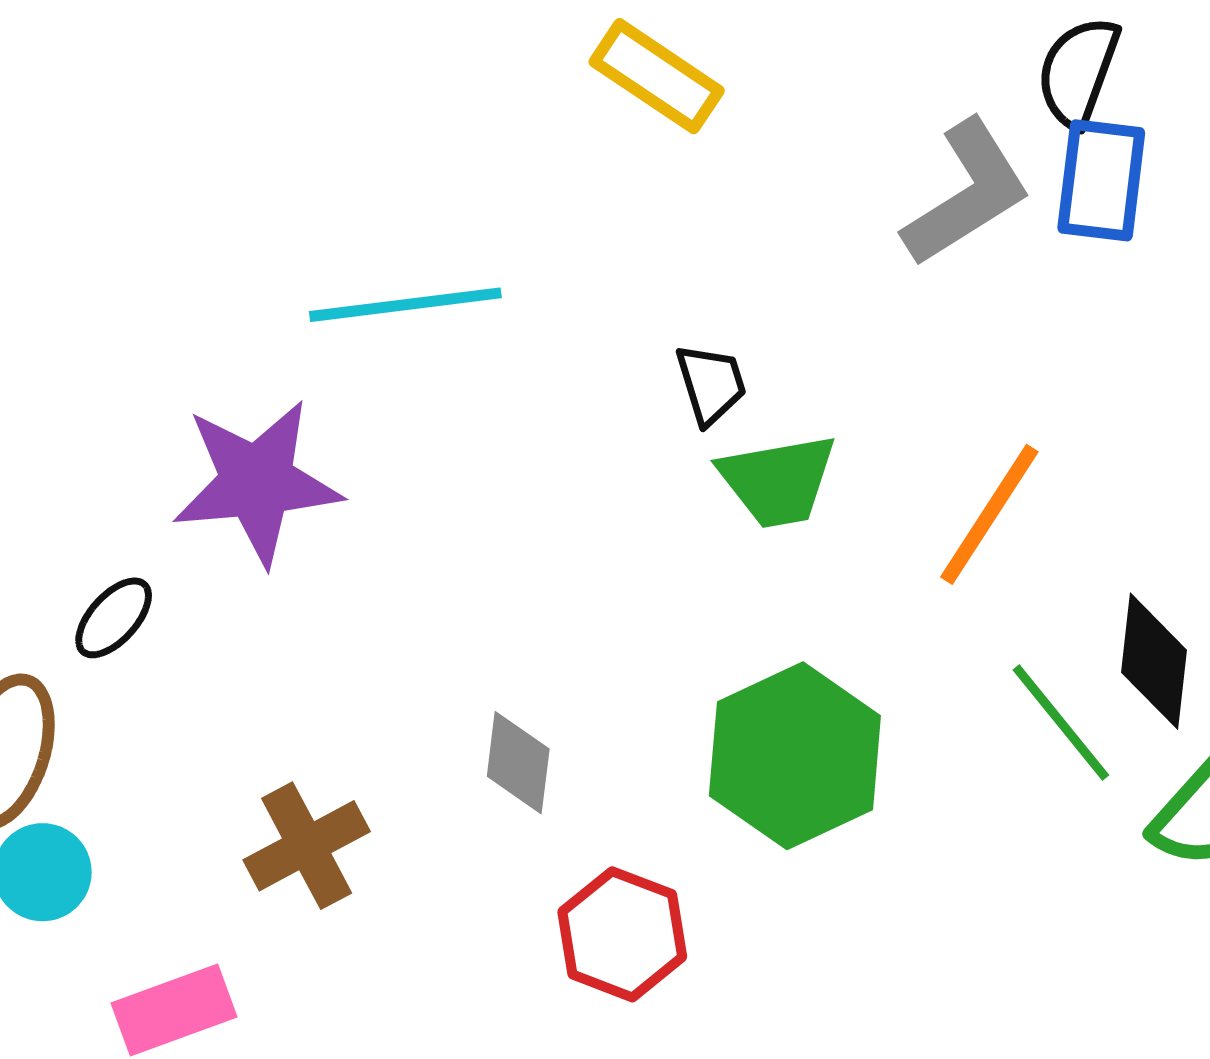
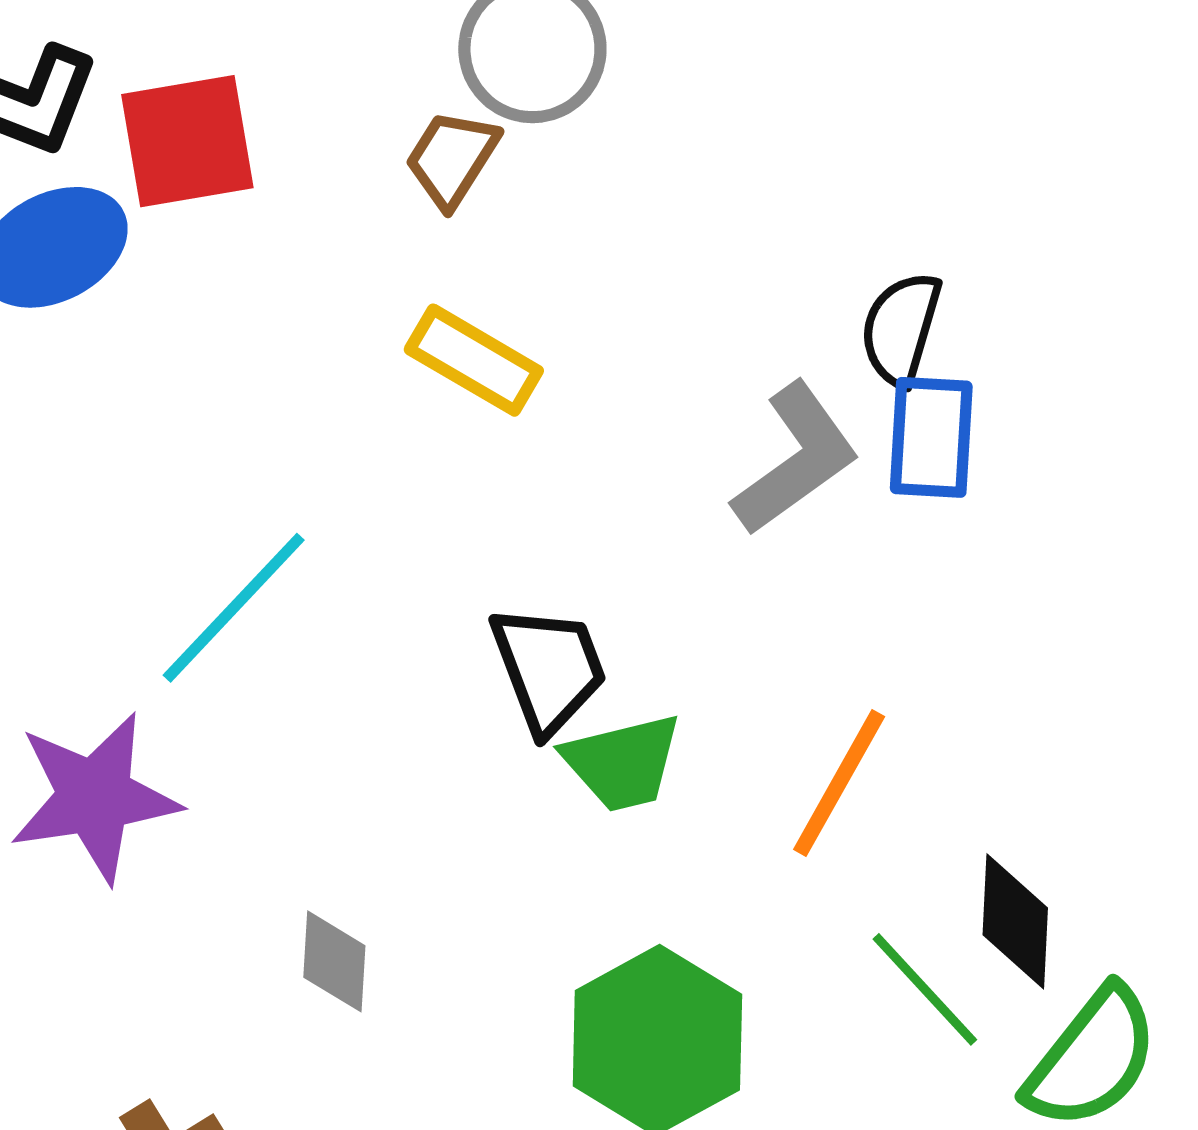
cyan line: (405, 305) -> (234, 608), turned -36
black trapezoid: (711, 384) -> (549, 669), size x1.6
gray diamond: (518, 763) -> (334, 961), moved

